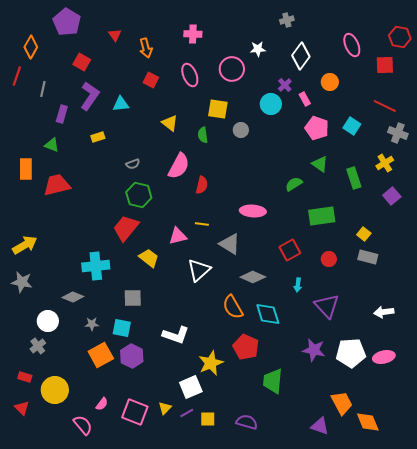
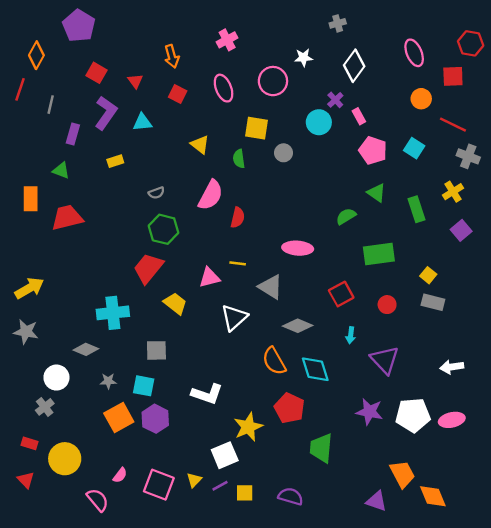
pink cross: (193, 34) -> (227, 40), turned -30
red triangle: (115, 35) -> (135, 81), moved
orange circle: (330, 82) -> (421, 99), moved

